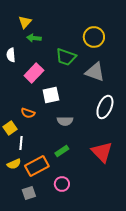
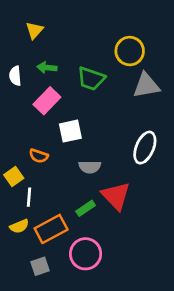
green arrow: (34, 38) -> (47, 68), moved
gray triangle: (95, 72) -> (146, 85), moved, turned -30
red triangle: (102, 152) -> (116, 196), moved
pink circle: (62, 184) -> (86, 254), size x1.5

